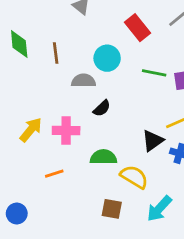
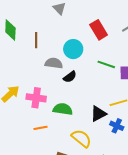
black semicircle: (102, 108) -> (70, 77), moved
green semicircle: (103, 157) -> (63, 109), moved
orange line: (54, 174) -> (40, 128), moved

